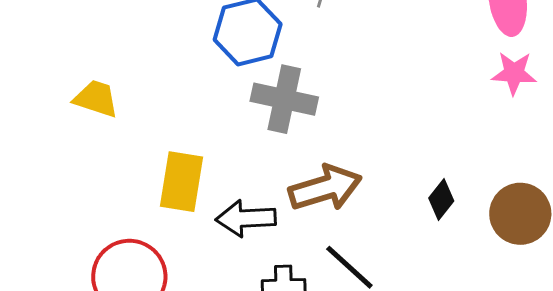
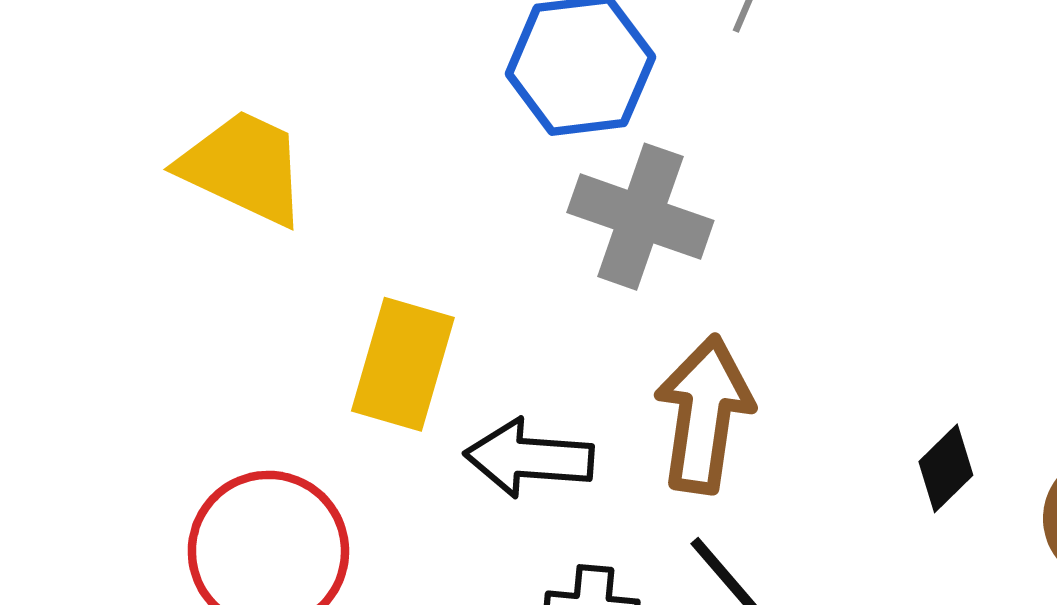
yellow trapezoid: (96, 99) -> (244, 167), size x1.4
brown arrow: (325, 188) -> (704, 414), turned -72

